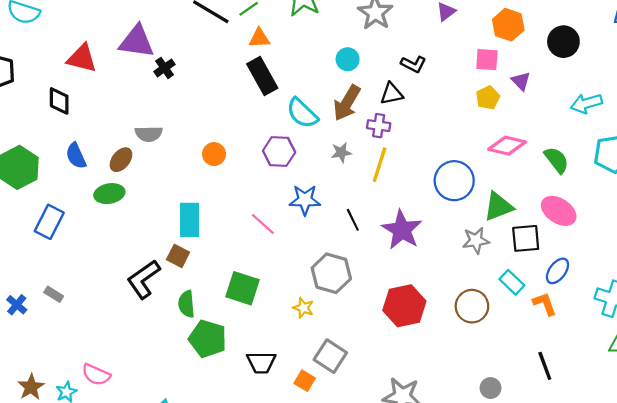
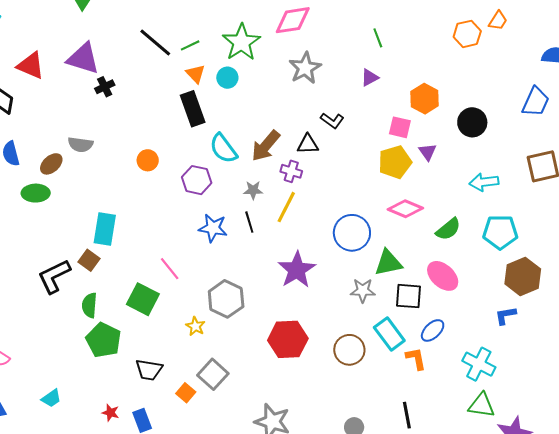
orange triangle: (259, 38) -> (196, 74), turned 40
cyan circle: (348, 59) -> (227, 78), moved
yellow pentagon: (488, 98) -> (395, 162), size x1.5
orange circle: (214, 154) -> (148, 160), moved
green semicircle: (557, 160) -> (448, 229), turned 80
black line: (353, 220) -> (249, 222), moved
pink line: (263, 224) -> (170, 269), moved
cyan rectangle: (512, 282) -> (389, 334), size x1.4

